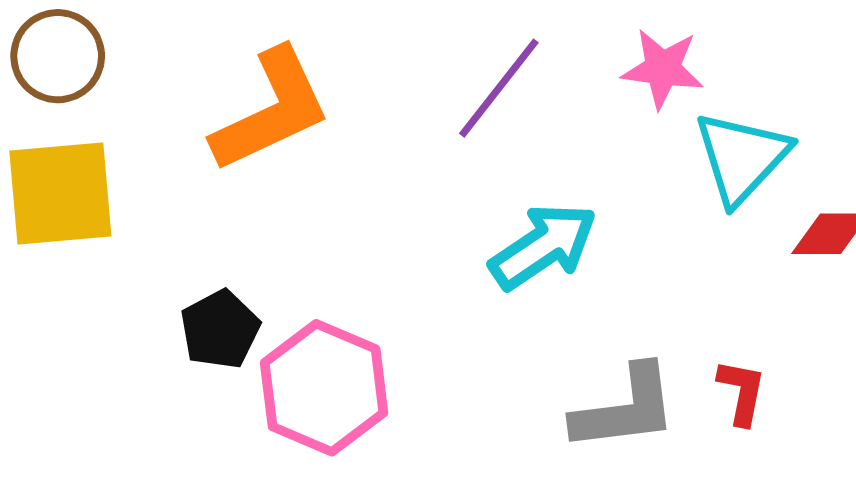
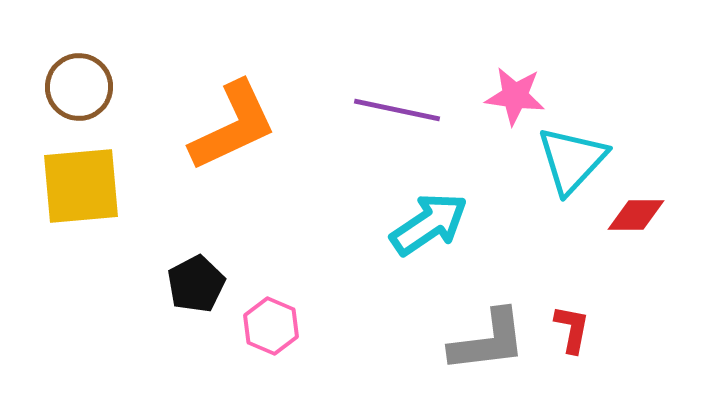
purple line: (499, 88) -> (397, 110), turned 64
pink hexagon: (324, 388) -> (271, 326), size x0.6

